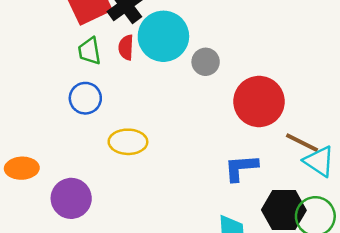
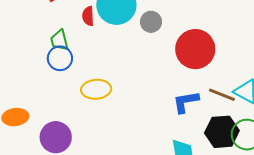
green trapezoid: (90, 51) -> (59, 40), moved
brown line: (302, 143) -> (222, 95), moved

